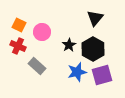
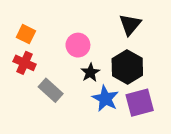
pink circle: (42, 32) -> (78, 45), moved
black star: (69, 45) -> (90, 72), moved
blue star: (77, 72) -> (105, 99), turned -30

